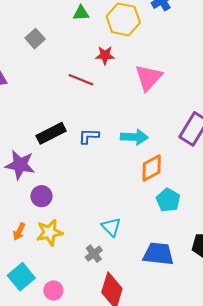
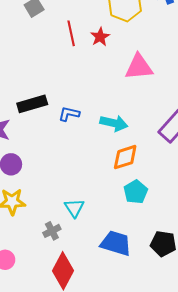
red star: (105, 55) -> (100, 37), turned 30
pink triangle: (148, 78) -> (139, 67), turned 32
red line: (81, 80) -> (71, 33), moved, turned 45

